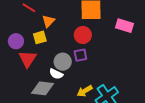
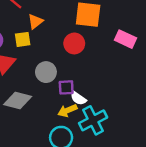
purple square: (80, 55) -> (66, 87), moved
white semicircle: (56, 74) -> (78, 98), moved

